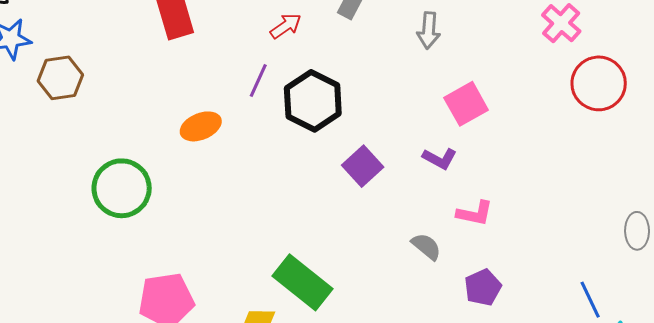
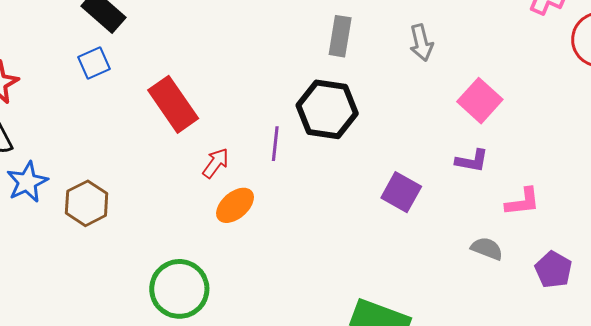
red arrow: (286, 26) -> (216, 163), moved
black hexagon: (313, 101) -> (327, 109), moved

